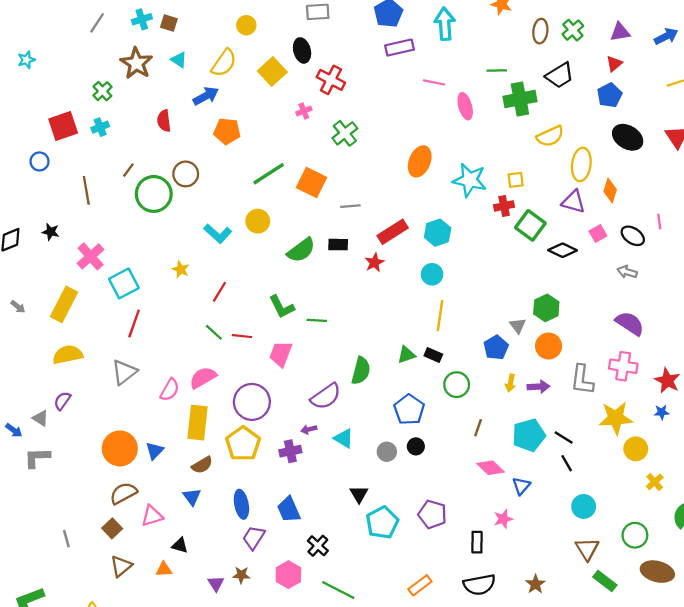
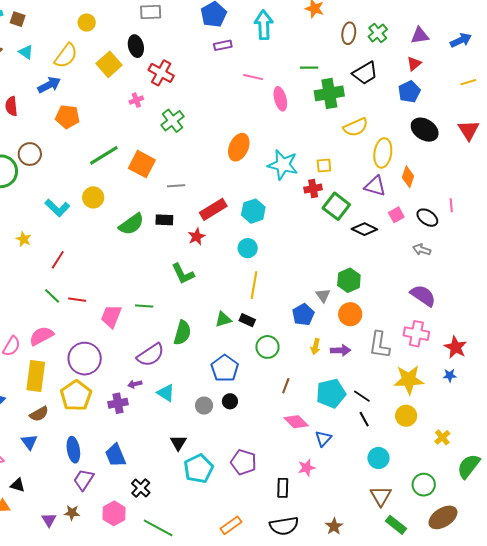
purple rectangle: (400, 48) -> (223, 45), size x0.7
green L-shape: (282, 307) -> (183, 274), moved
green line: (317, 320) -> (144, 306), moved
yellow circle: (636, 449) -> (406, 416), moved
brown ellipse: (657, 572) -> (443, 517), turned -48

